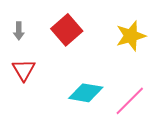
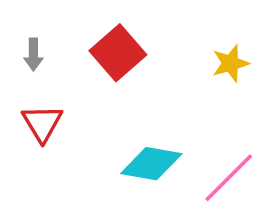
yellow star: (131, 36) -> (230, 63), size x0.7

